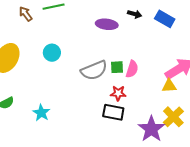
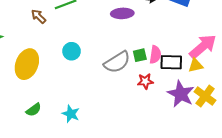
black rectangle: (113, 112) -> (171, 62), moved
purple star: (151, 129) -> (181, 94), moved

